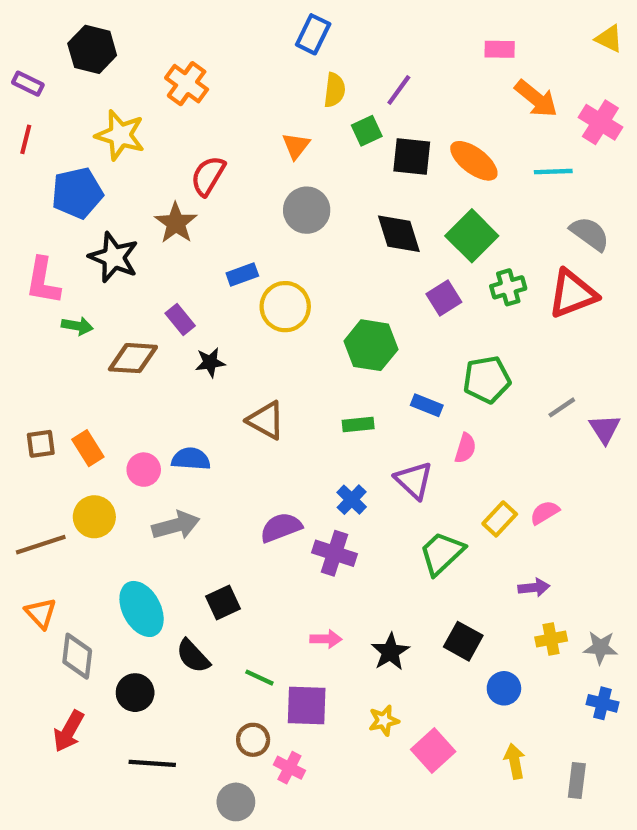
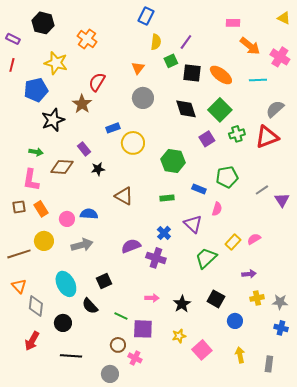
gray semicircle: (590, 234) -> (275, 109), turned -78
black star: (114, 257) -> (53, 120), turned 30
pink L-shape: (43, 281) -> (31, 180), moved

